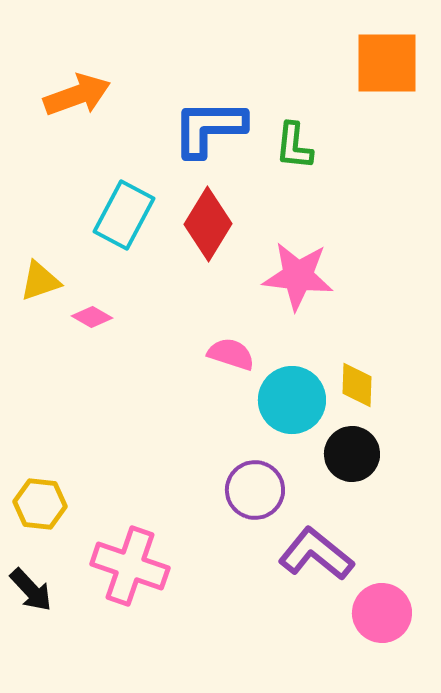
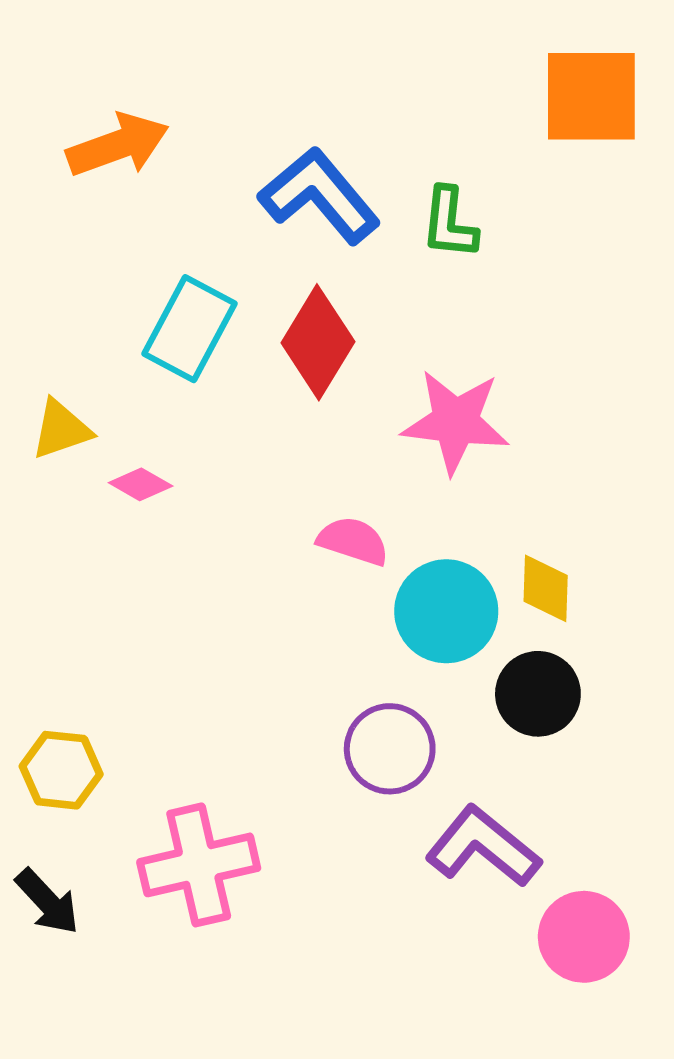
blue L-shape: (209, 128) -> (319, 196), turned 50
pink cross: (130, 566) -> (199, 865), turned -32

